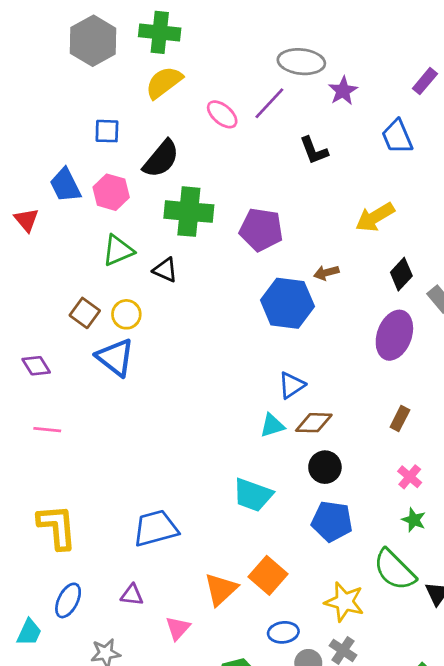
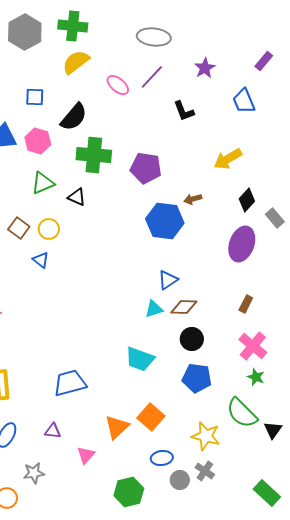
gray ellipse: (301, 62) -> (154, 37), moved
blue triangle: (115, 357) -> (41, 260), size x0.6
pink cross: (410, 477) -> (253, 346), size x1.6

